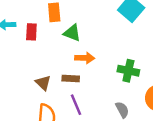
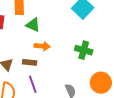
green cross: (128, 71) -> (84, 50), moved

